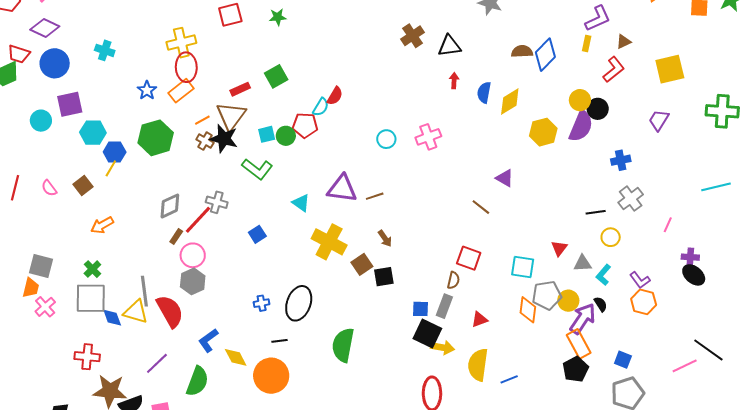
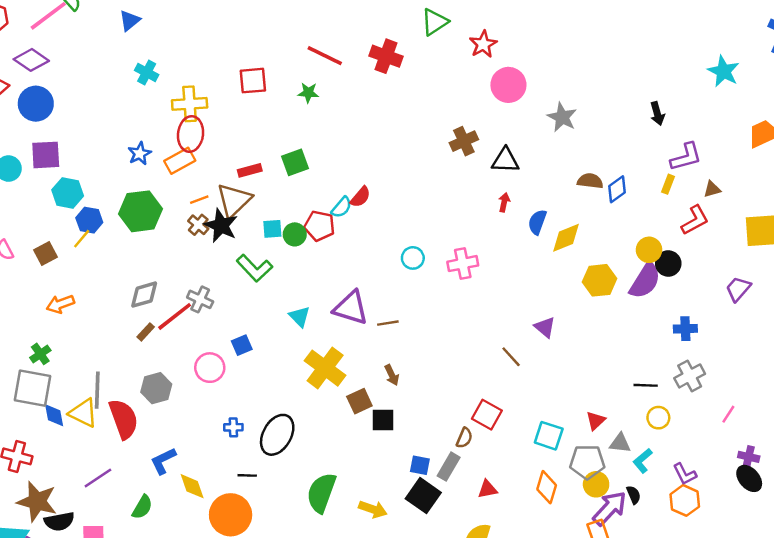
cyan cross: (105, 50) -> (147, 72), moved
blue diamond: (545, 55) -> (617, 189), size x0.7
pink circle: (193, 255) -> (210, 368), moved
gray pentagon: (547, 295) -> (587, 462), moved
yellow arrow: (443, 347) -> (373, 509), moved
green semicircle: (197, 381) -> (142, 507), size x0.7

